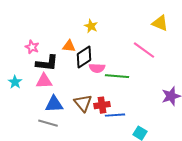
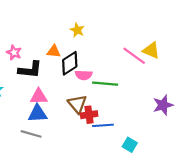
yellow triangle: (160, 23) -> (151, 50), moved
pink triangle: (44, 81) -> (39, 96), moved
brown triangle: (83, 103) -> (77, 104), moved

